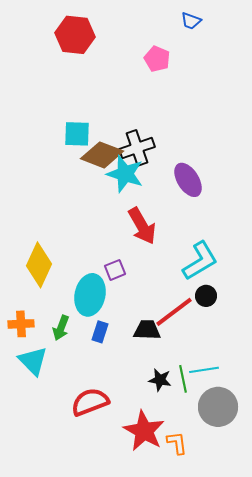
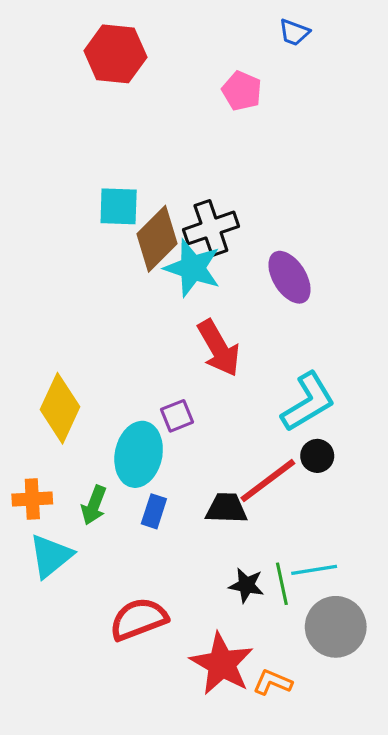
brown diamond: (102, 155) -> (157, 239), turned -66
cyan triangle: (33, 361) -> (51, 556), turned 36
orange L-shape: (177, 443) -> (273, 682), turned -60

